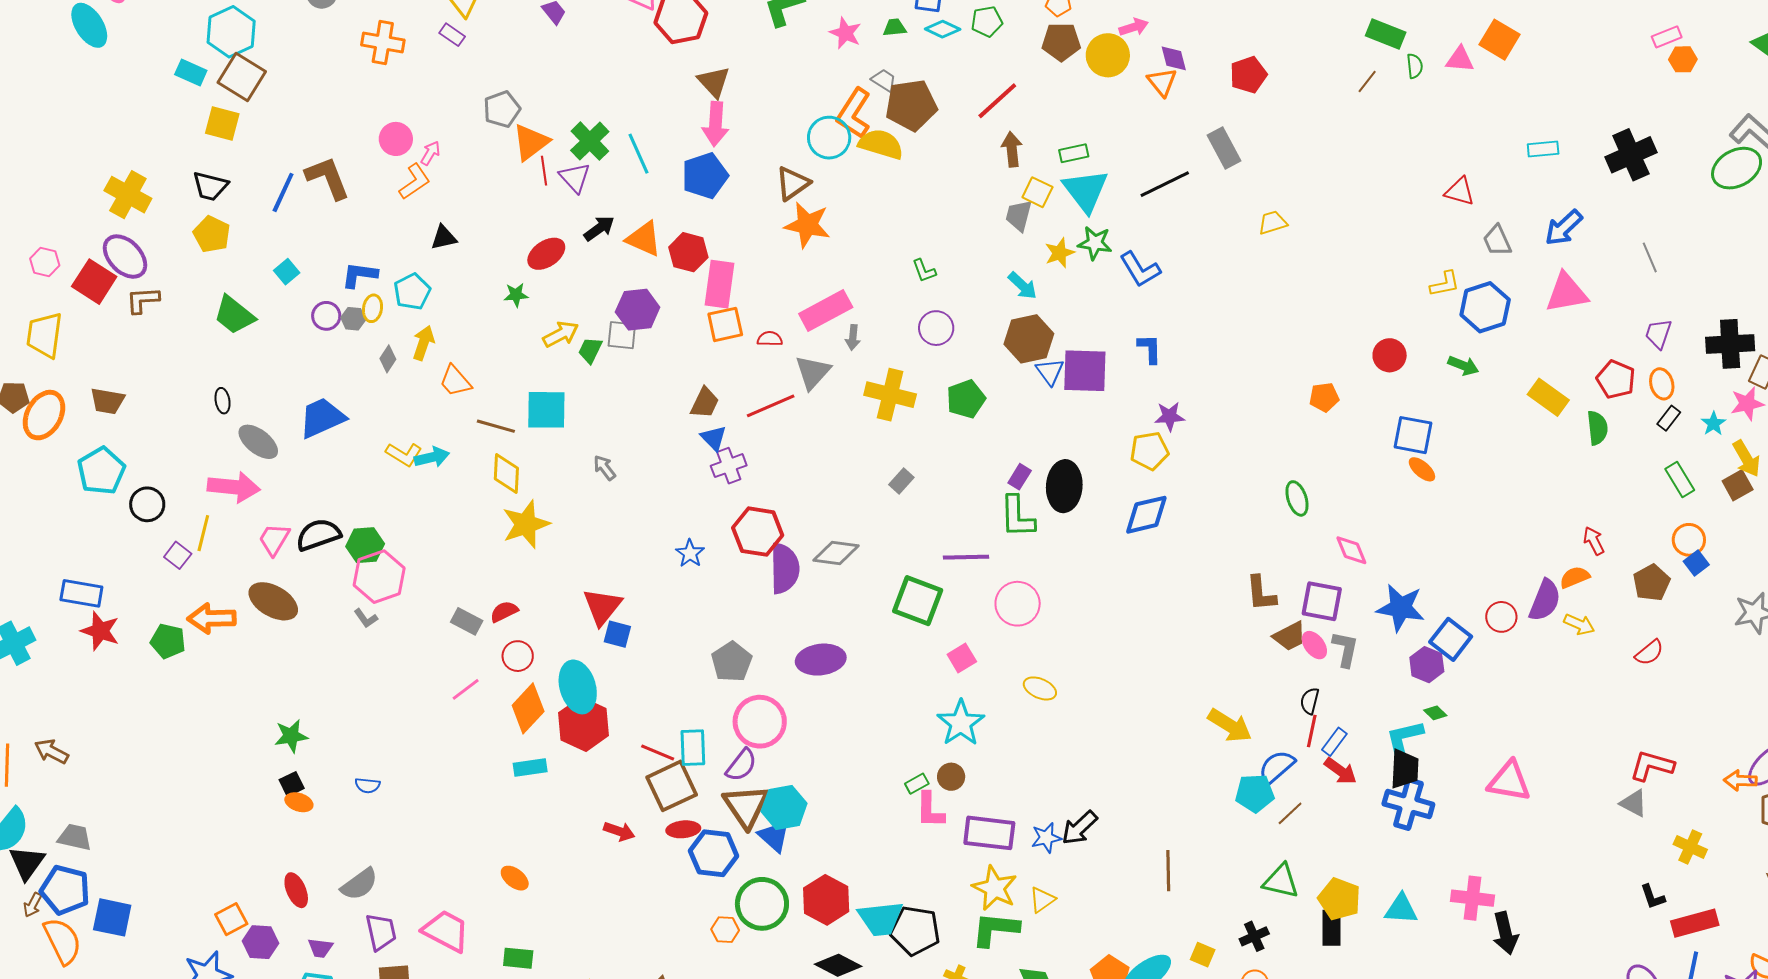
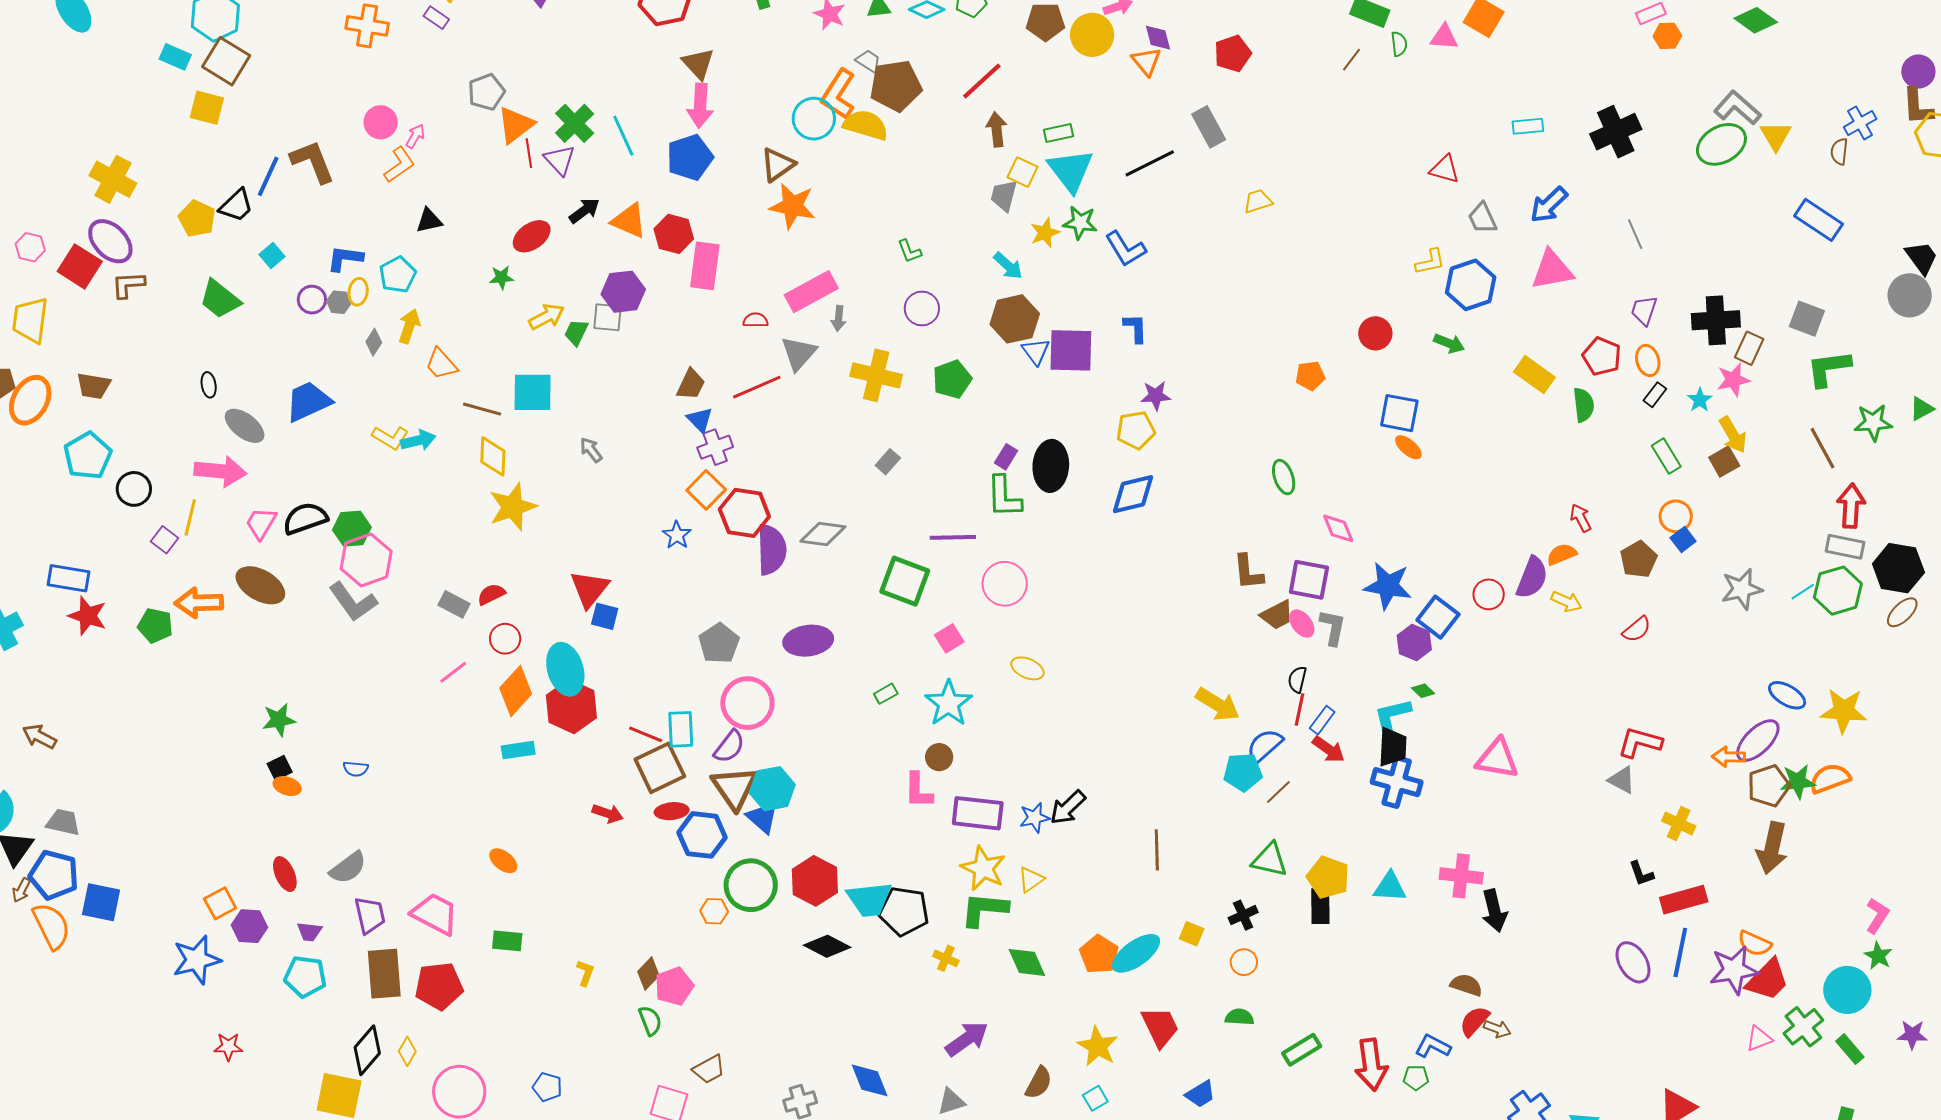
black trapezoid: (210, 186) -> (236, 206), moved, turned -57
orange square: (725, 324) -> (706, 490), moved, turned -33
gray L-shape: (366, 618) -> (353, 602), size x2.0
green rectangle: (917, 784) -> (886, 694), moved

